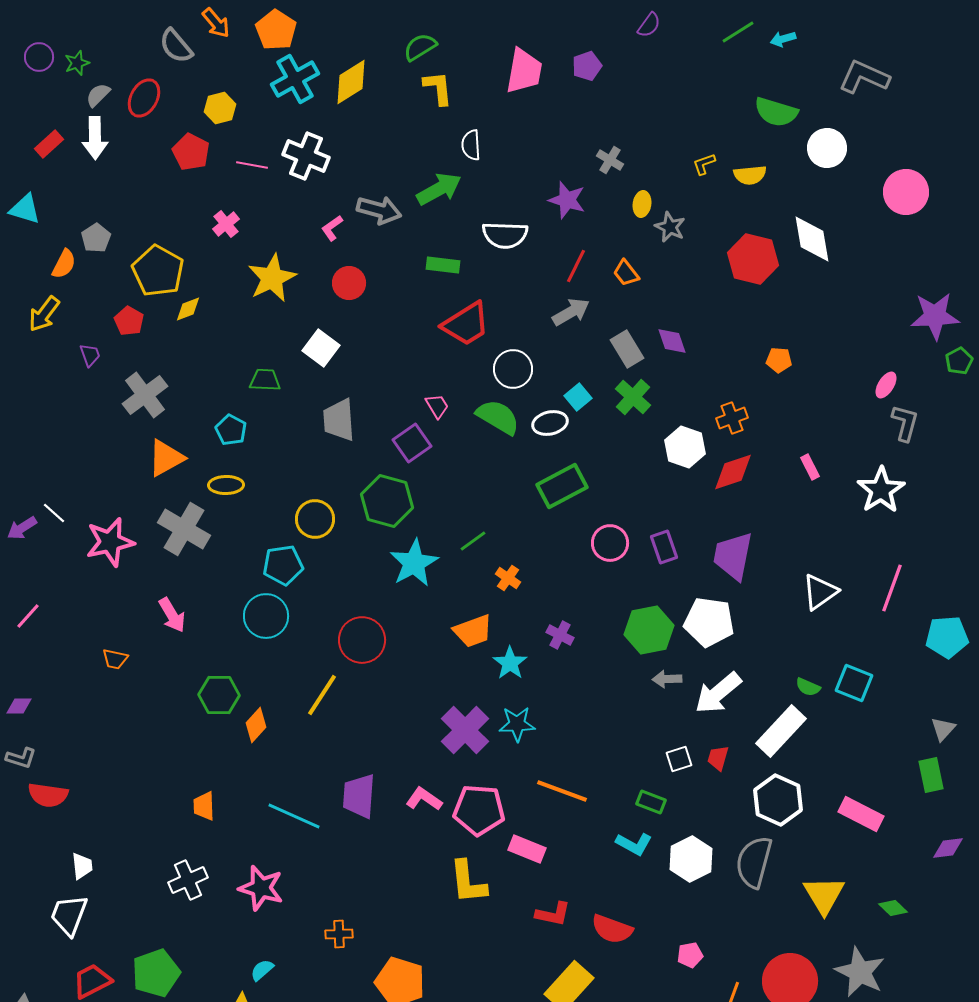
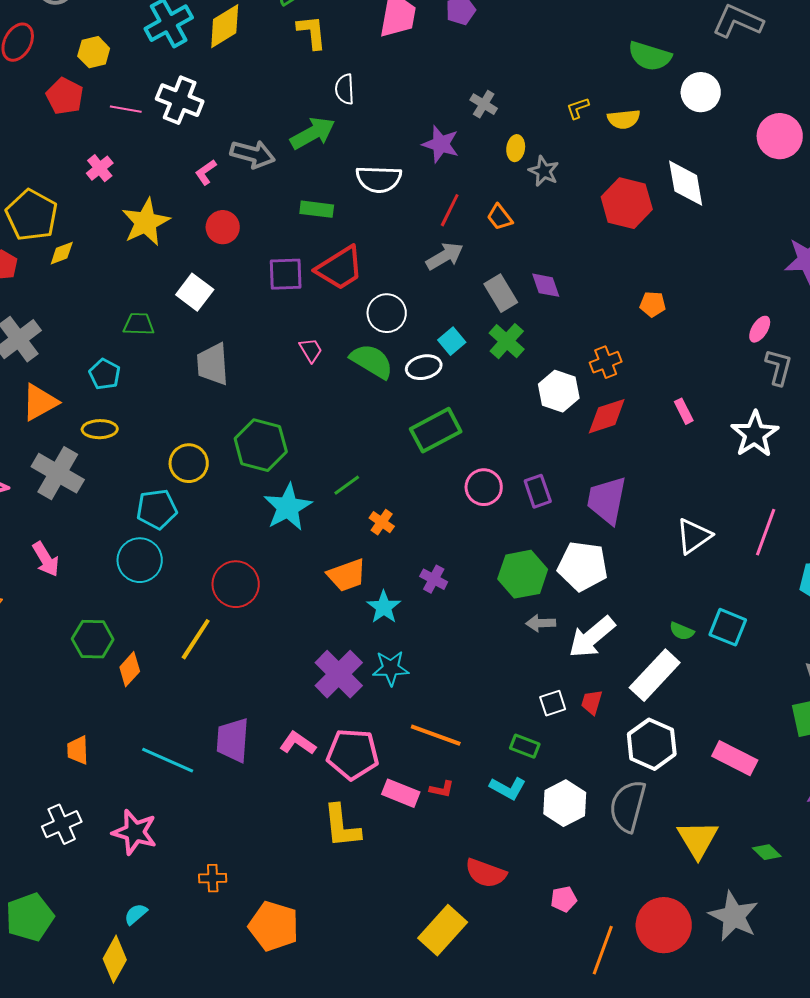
purple square: (412, 443) -> (286, 274), moved, turned 33
red L-shape: (553, 914) -> (442, 789), moved, size x0.7

